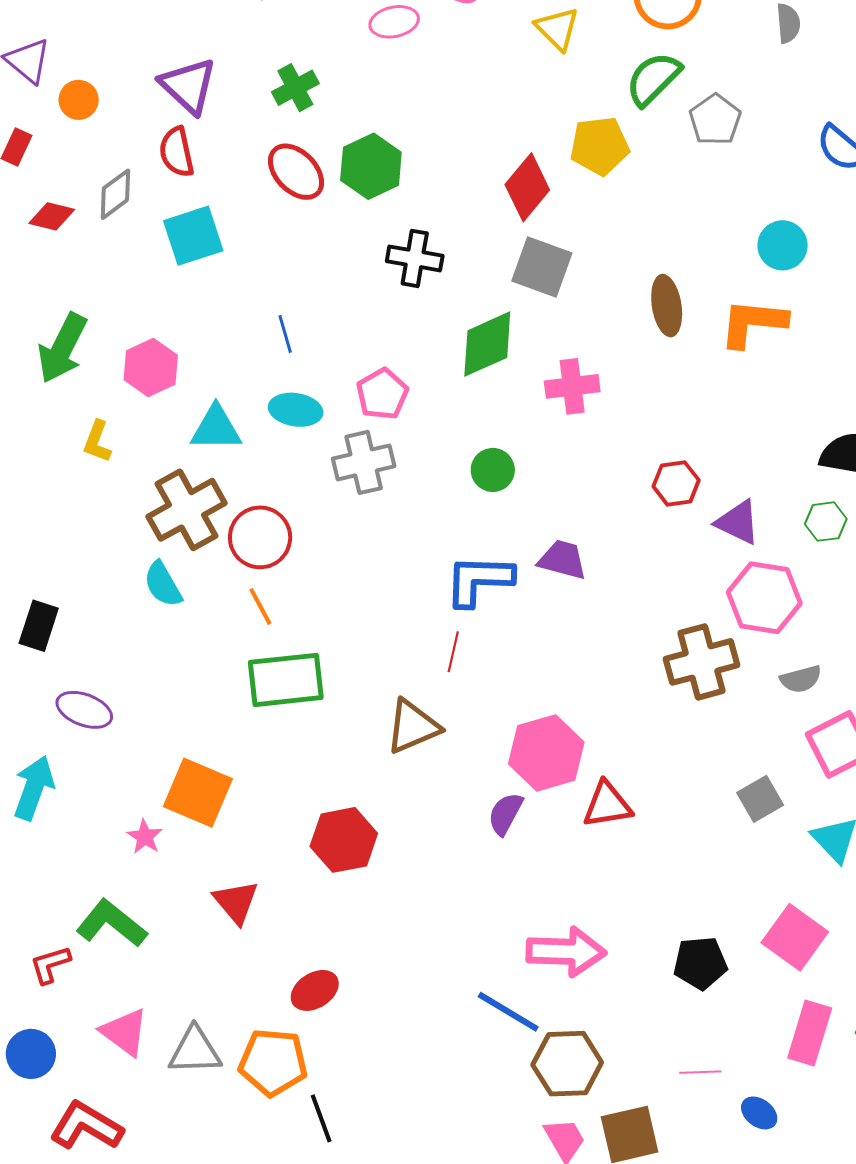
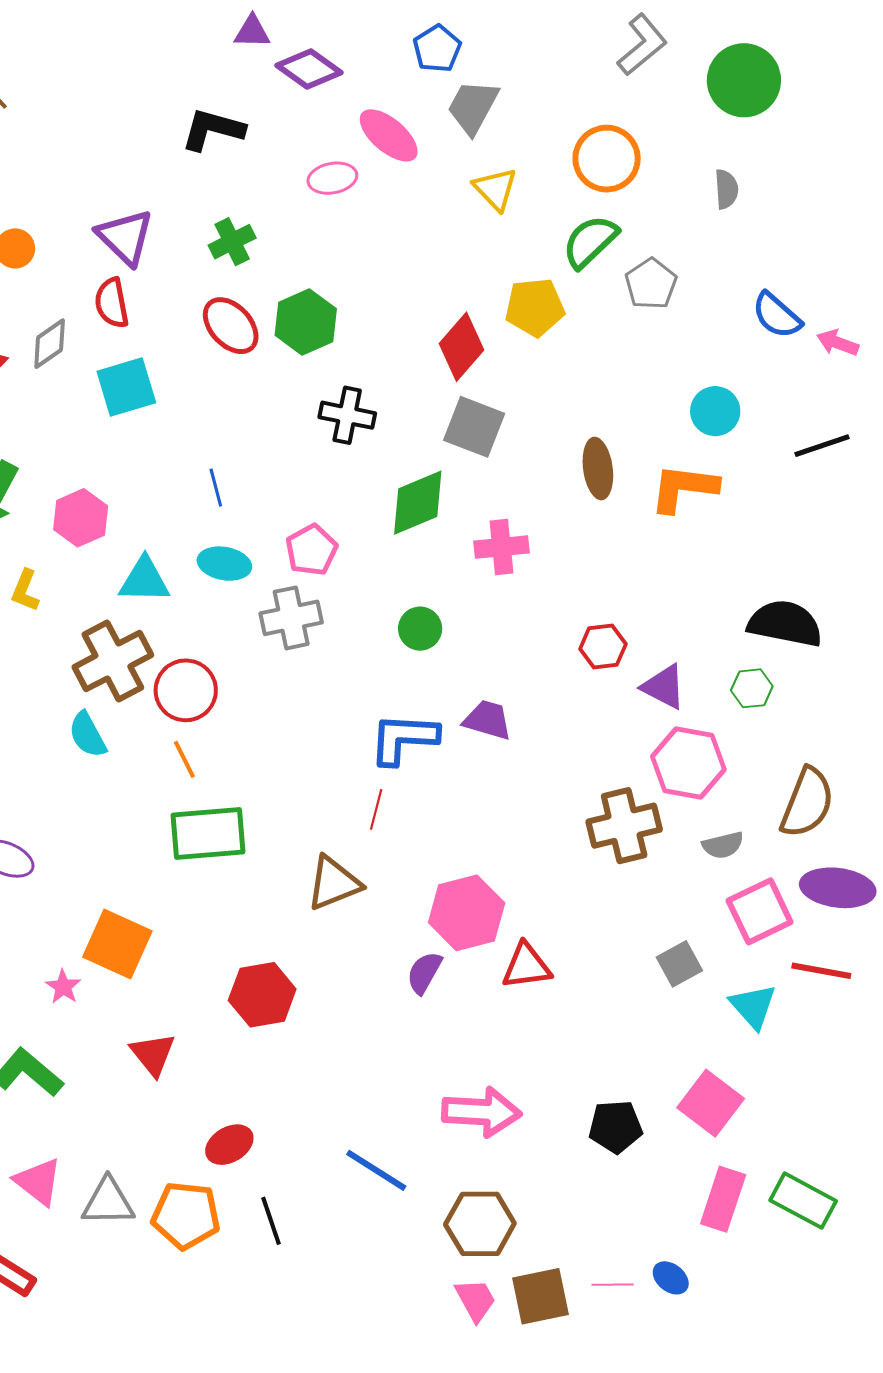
blue line: (508, 1012) -> (376, 1170), moved
pink line: (700, 1072) -> (613, 1285), moved
black line: (321, 1118) -> (271, 1221), moved

